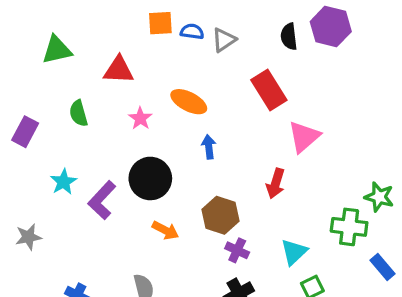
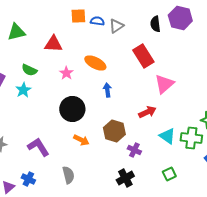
green semicircle: (79, 113) -> (29, 70), turned -49
cyan star: (63, 182) -> (23, 90), moved
red arrow: (276, 184) -> (147, 112), turned -132
purple L-shape: (102, 200) -> (38, 147), moved, turned 105
purple cross: (237, 250) -> (134, 150), moved
cyan triangle: (294, 252) -> (167, 136), moved, turned -42

